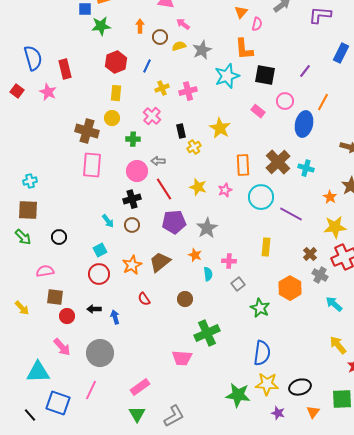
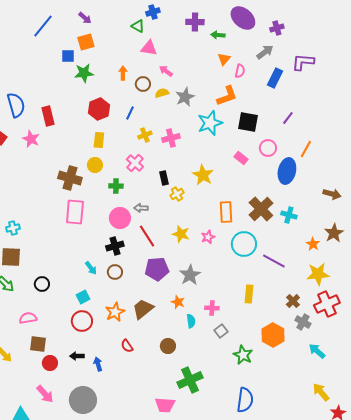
orange L-shape: (244, 49) -> (227, 96), turned -105
blue rectangle: (341, 53) -> (275, 78), moved

